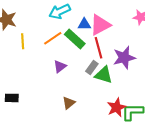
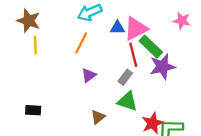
orange line: (53, 38) -> (81, 43), turned -30
green rectangle: (75, 39) -> (151, 47), moved
yellow line: (23, 41) -> (35, 45), moved
green triangle: (104, 75) -> (127, 101), moved

